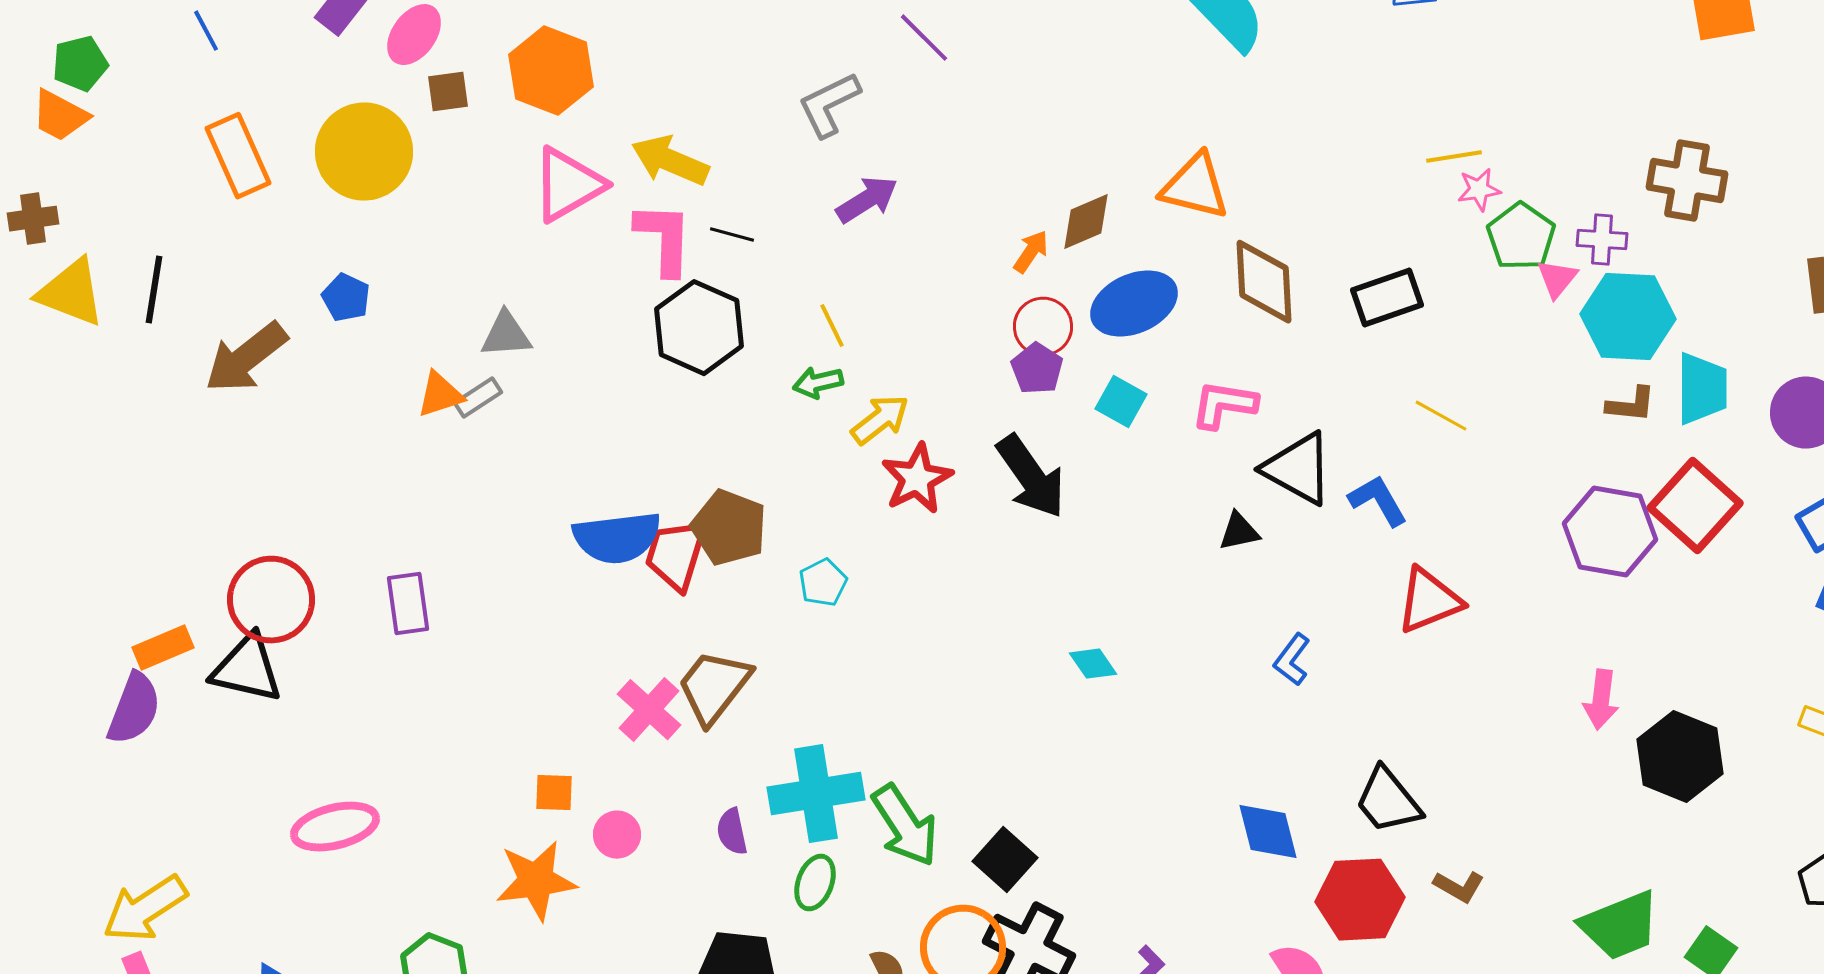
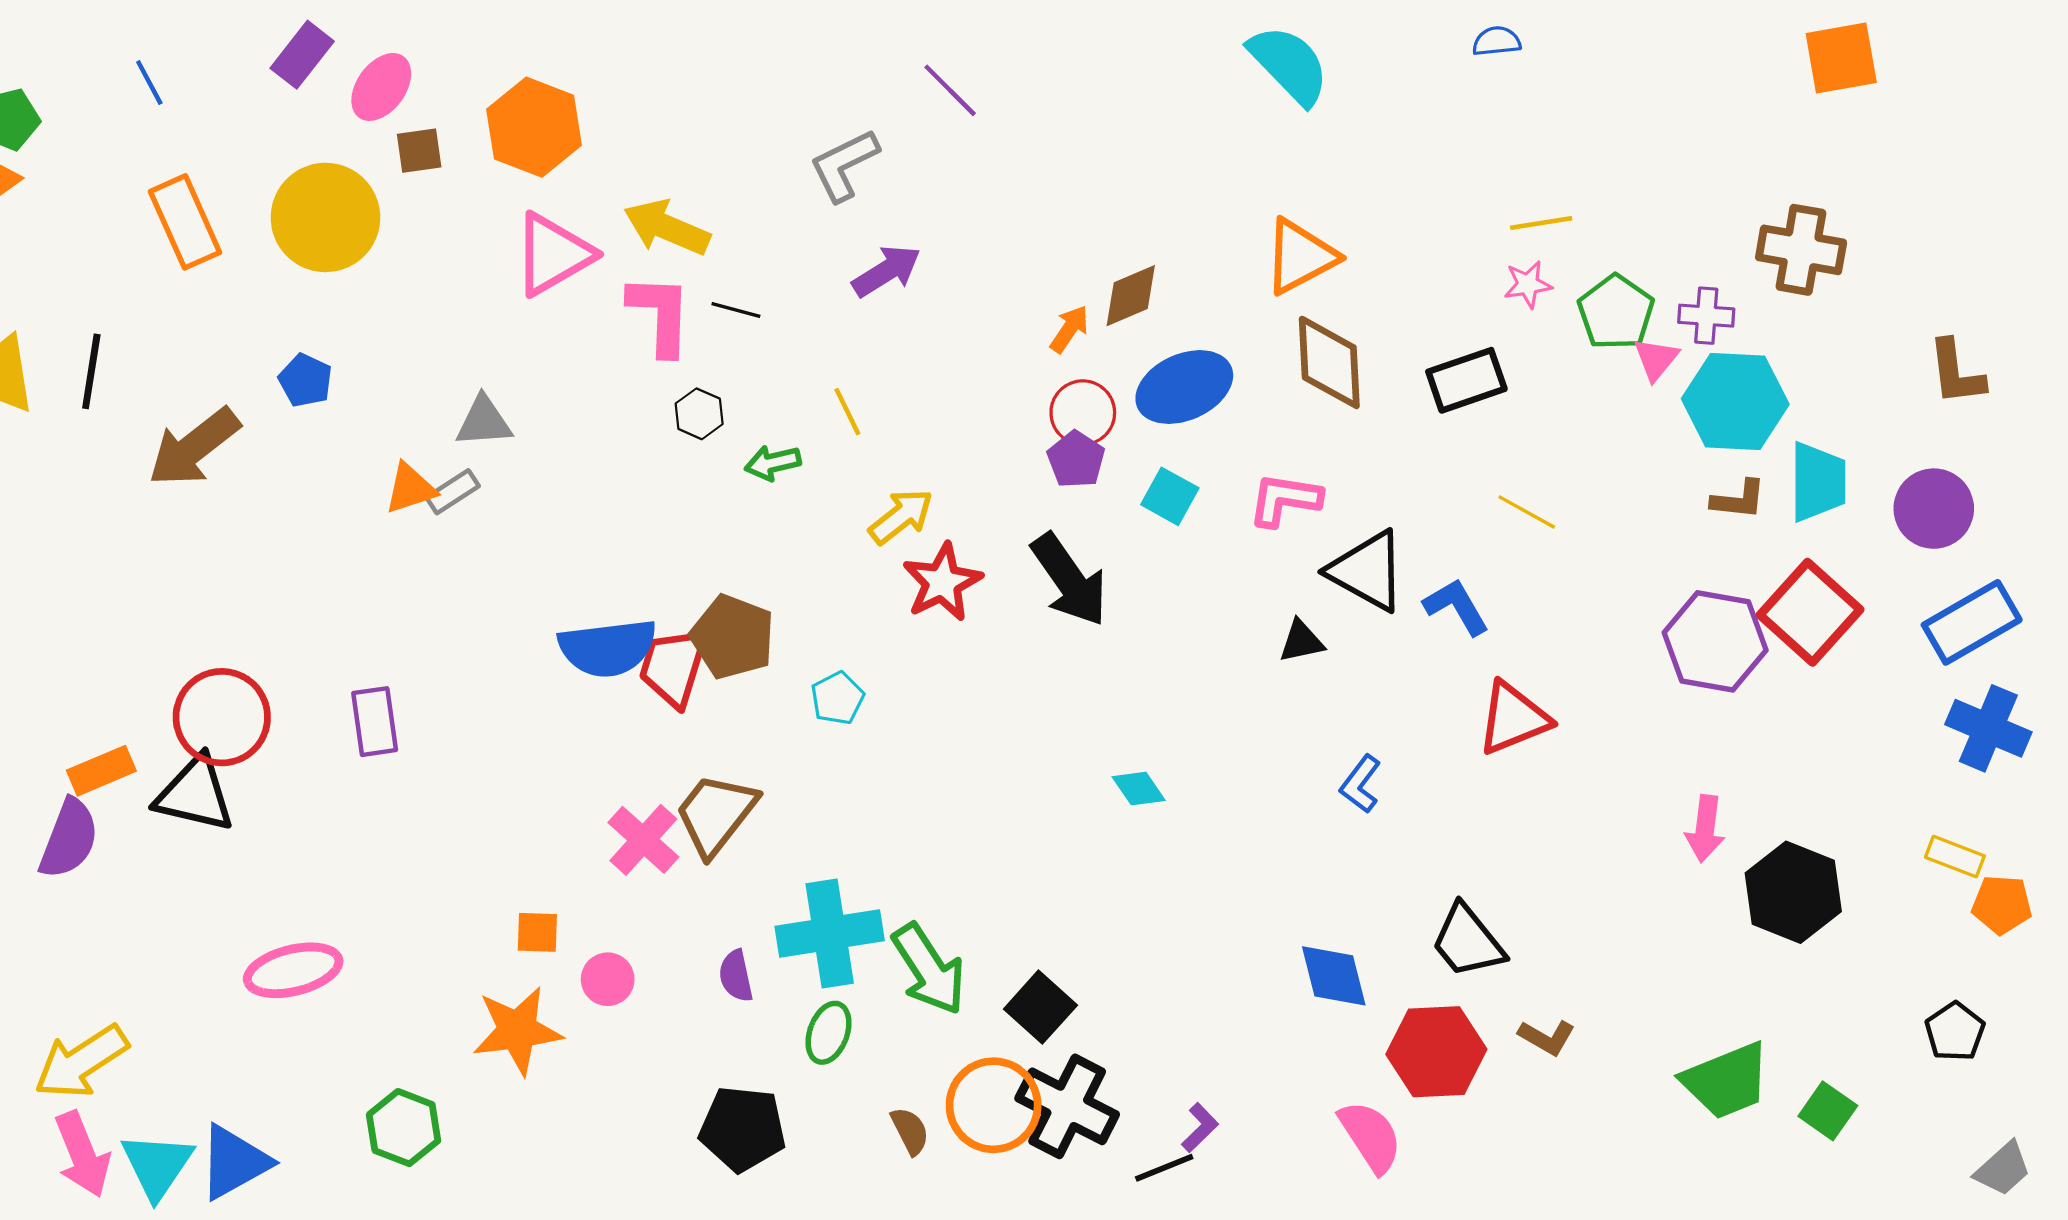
orange triangle: (1195, 187) -> (1300, 257), moved, turned -42
pink star: (1479, 190) -> (1528, 284), moved
black hexagon: (699, 328) -> (699, 414), size x0.5
green arrow: (818, 383) -> (773, 463), moved

